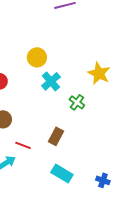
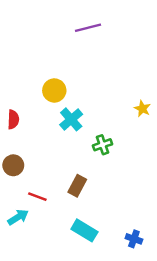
yellow star: (99, 73) -> (142, 109), moved, size x0.6
green cross: (77, 102) -> (103, 145), turned 35

